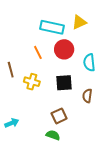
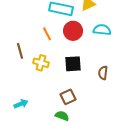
cyan semicircle: (89, 63) -> (102, 30), moved, turned 102
brown semicircle: (87, 96) -> (103, 73), moved

